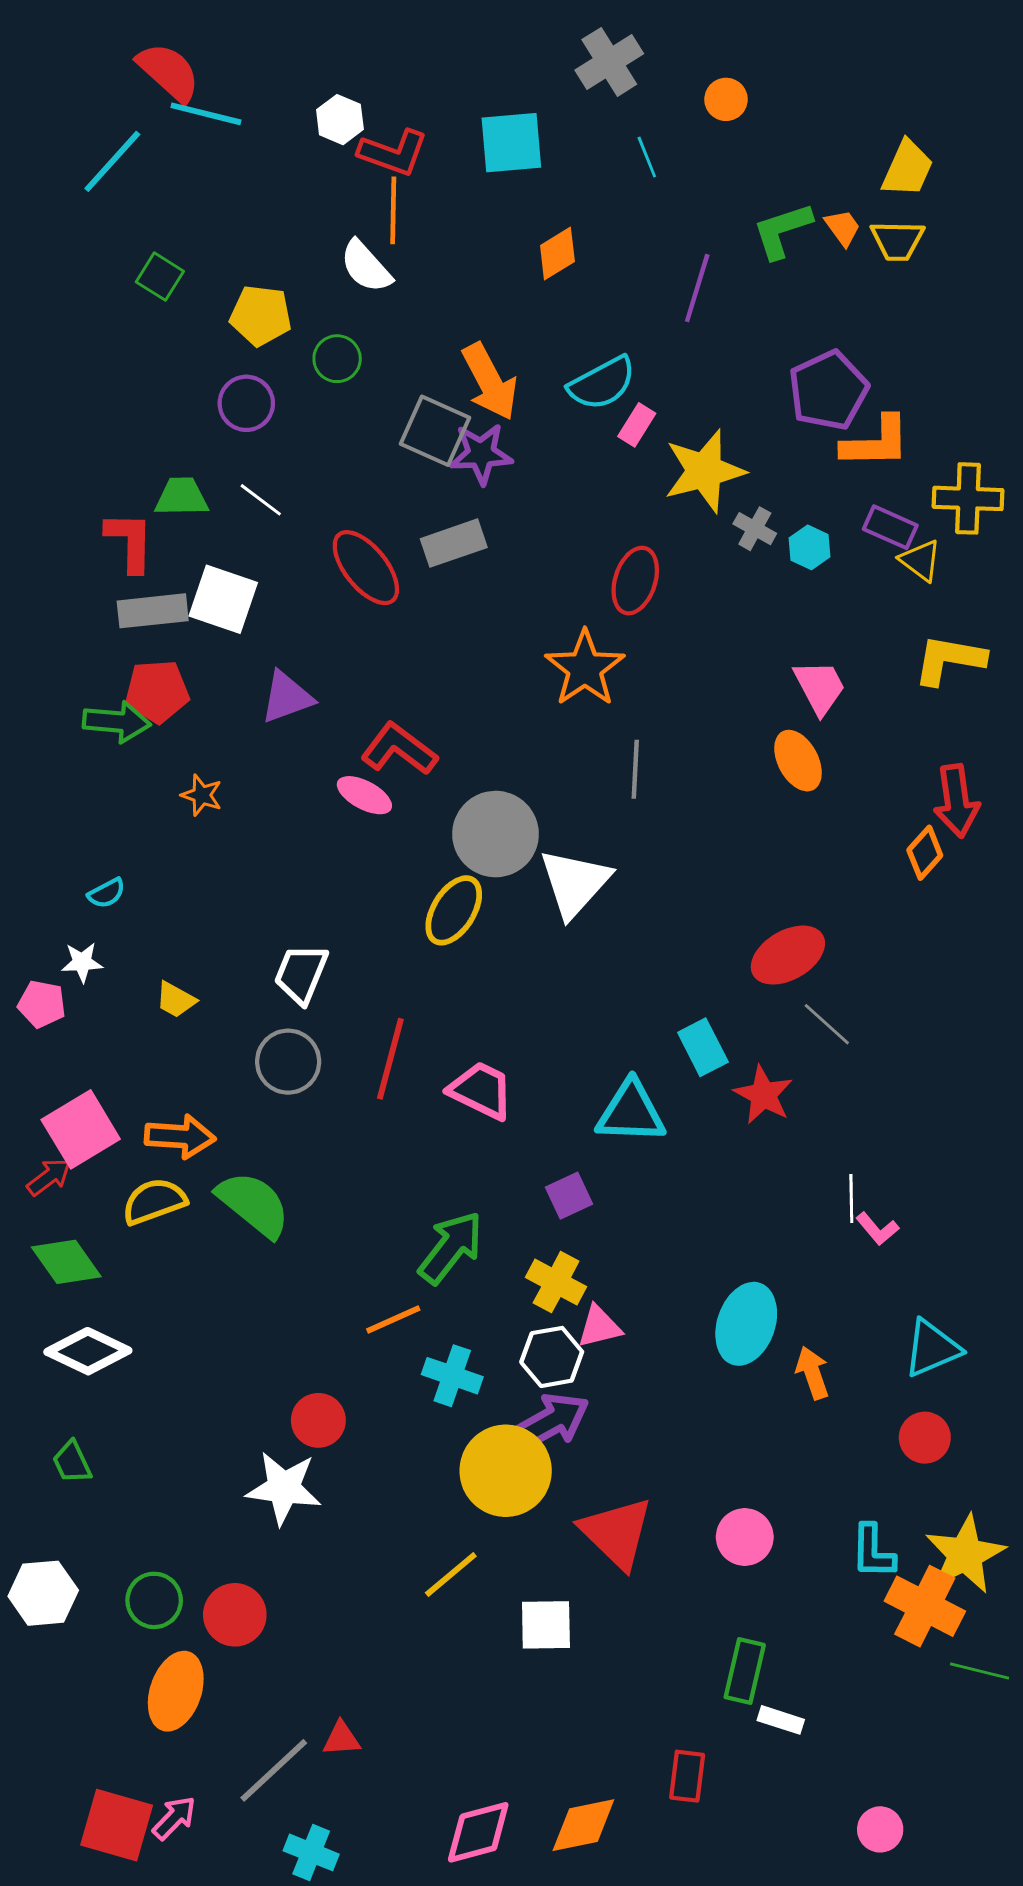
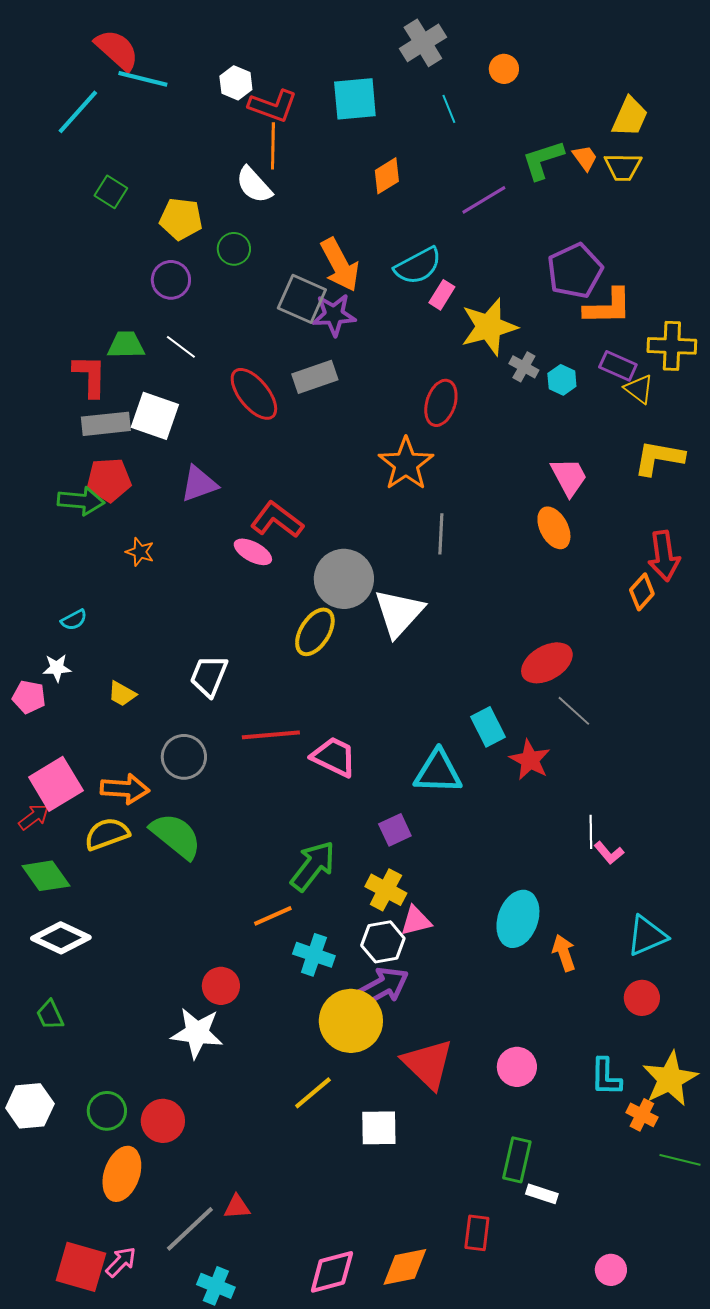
purple line: (697, 288) -> (484, 200), turned 42
red line: (390, 1059) -> (271, 735), turned 70
gray circle: (288, 1062) -> (184, 757), moved
orange cross: (925, 1606) -> (642, 1115), size x0.6

